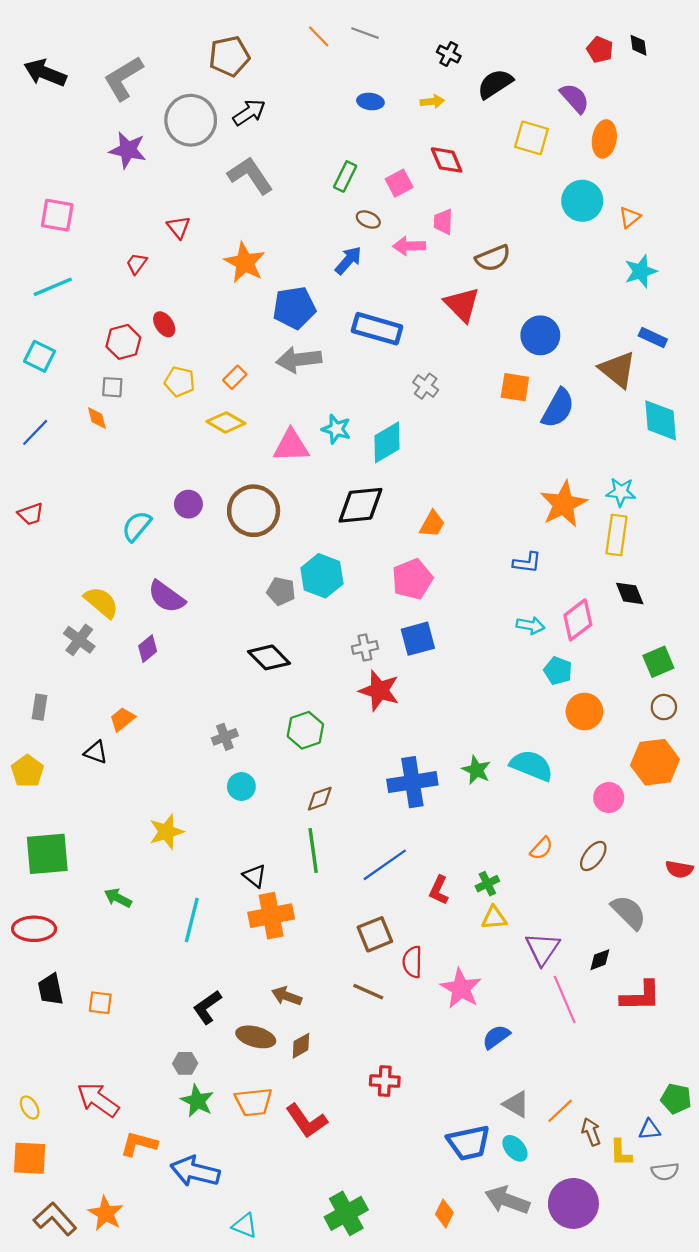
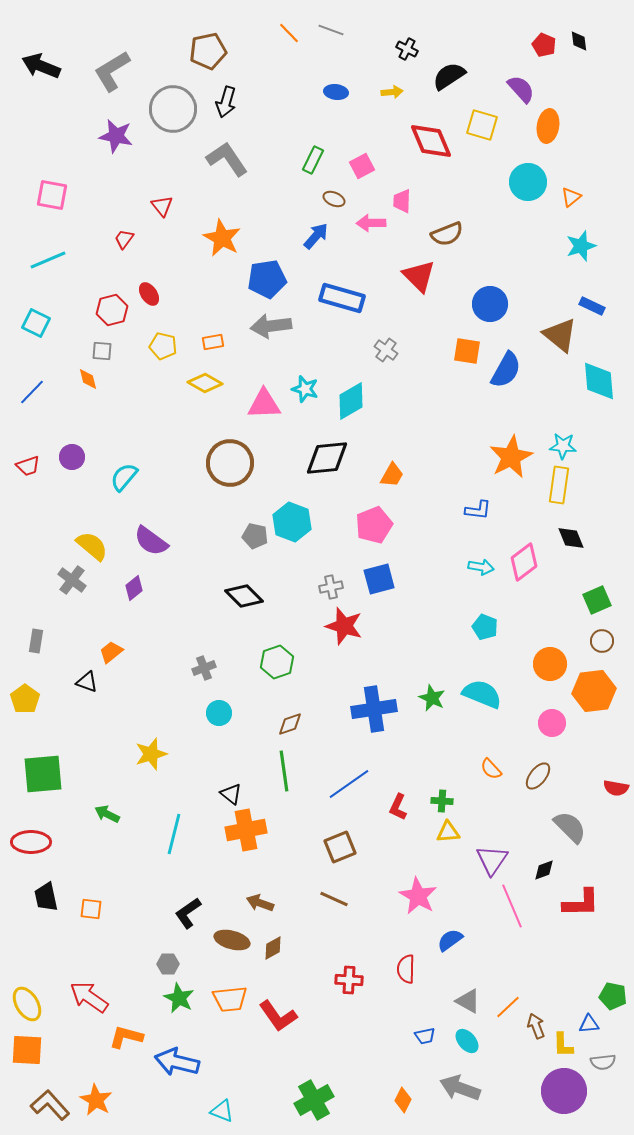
black arrow: (249, 113) -> (226, 102), turned 140
red diamond: (447, 160) -> (431, 141), moved, size x1.4
orange rectangle: (235, 377) -> (213, 342), turned 35
purple circle: (188, 504) -> (72, 457), moved
cyan pentagon: (558, 671) -> (485, 627), moved
orange circle: (584, 711) -> (550, 664), moved
orange semicircle: (541, 848) -> (491, 769), turned 95
green cross: (487, 884) -> (442, 801), turned 30
red semicircle: (412, 962) -> (406, 969), moved
yellow ellipse: (30, 1108) -> (27, 1004), size x1.6
blue trapezoid: (469, 1143) -> (425, 1036), size x0.5
purple circle: (573, 1203) -> (564, 1091), moved

